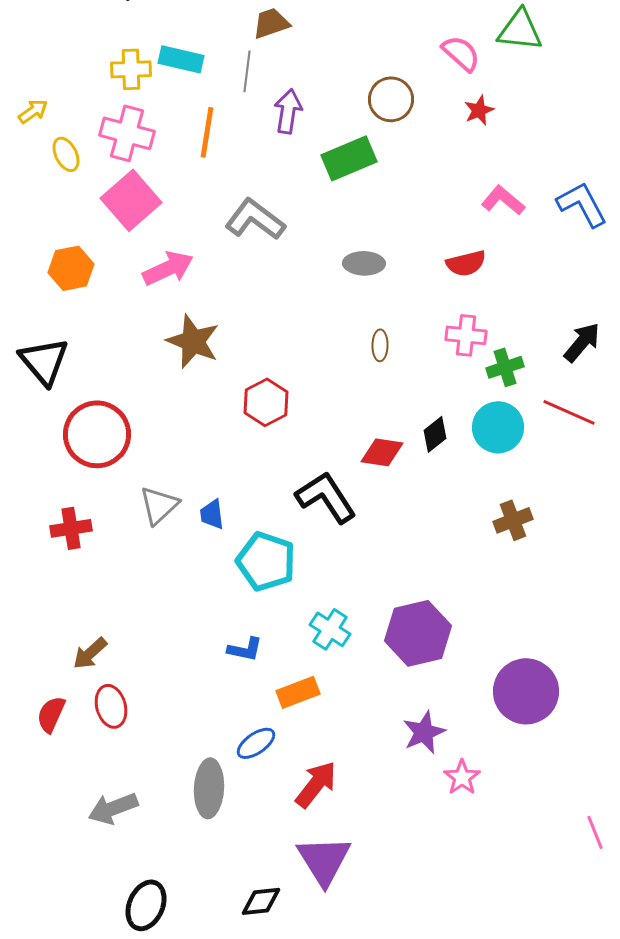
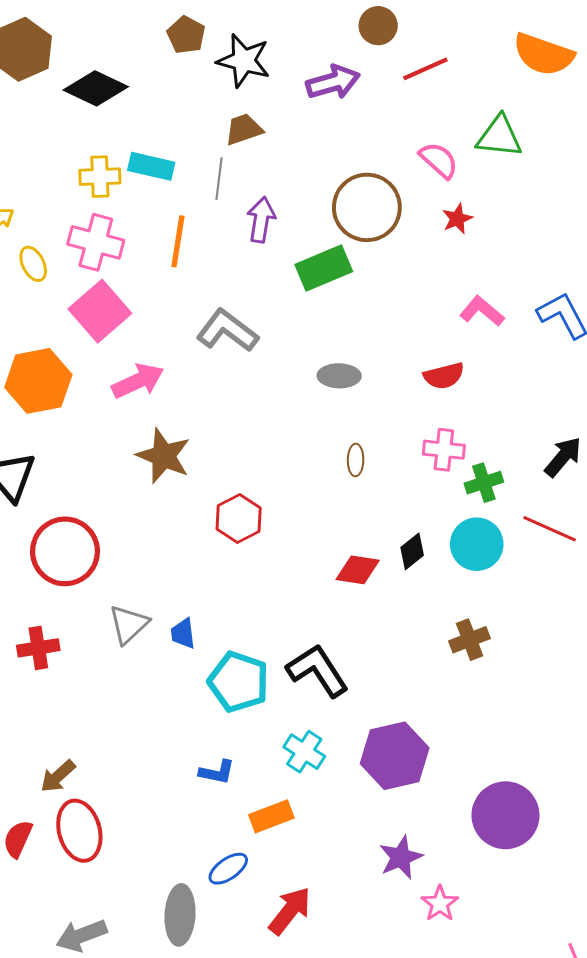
brown circle: (391, 99) -> (367, 207), size x1.5
orange hexagon: (71, 268) -> (38, 381), size x1.4
black L-shape: (326, 497) -> (318, 670), moved
brown cross: (513, 520) -> (470, 640), moved
red ellipse: (111, 706) -> (79, 831), size x1.4

